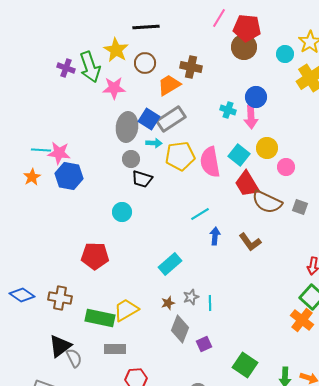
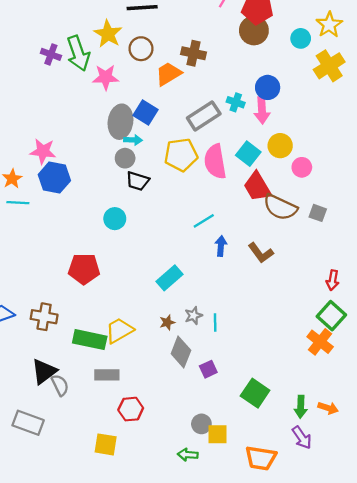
gray rectangle: (171, 119) -> (204, 116), moved
cyan arrow: (154, 143) -> (133, 140), moved
cyan line: (41, 150) -> (18, 203), moved

